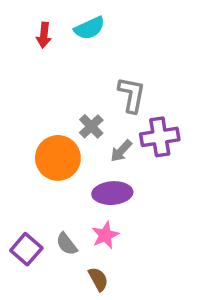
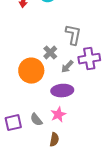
purple square: (26, 249) -> (13, 123), turned 36
brown semicircle: (98, 279) -> (54, 140), turned 40

